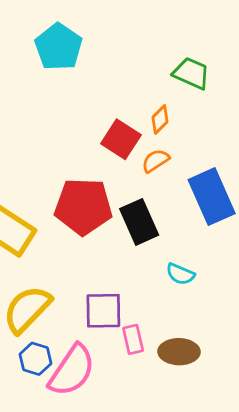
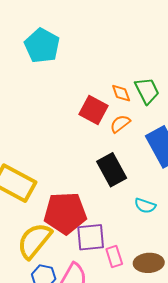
green trapezoid: (191, 73) -> (147, 91), moved, turned 44
orange diamond: (160, 120) -> (121, 93), turned -60
red pentagon: (83, 206) -> (65, 213), moved

